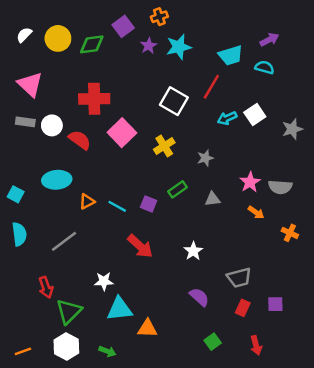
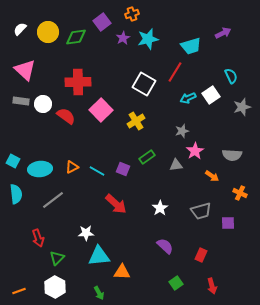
cyan semicircle: (265, 67) -> (231, 76), moved, turned 49
gray star: (205, 158) -> (182, 131), moved
cyan ellipse: (57, 180) -> (40, 169), moved
pink star: (250, 182) -> (195, 151), moved
gray trapezoid: (239, 278) -> (201, 211), moved
purple square: (275, 304) -> (228, 223), moved
green triangle: (69, 311) -> (57, 258), size x0.7
green arrow: (107, 351) -> (99, 293), moved, turned 40

